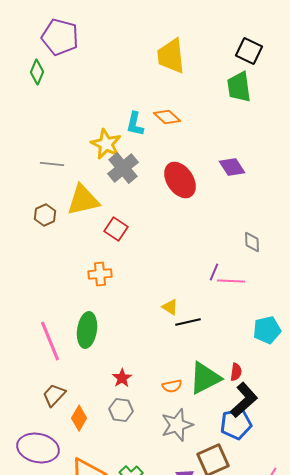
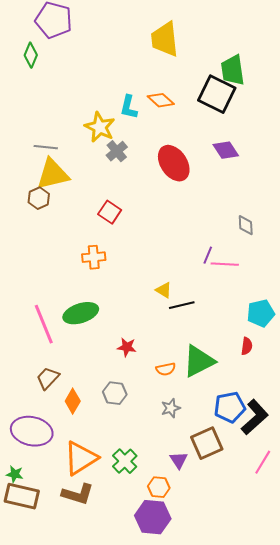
black square: (249, 51) -> (217, 94), moved, size x1.4
gray cross: (123, 168) -> (117, 151), size x0.7
yellow triangle: (83, 200) -> (53, 174), moved
green ellipse: (87, 330) -> (81, 313), turned 64
red semicircle: (236, 372) -> (247, 346), moved
red star: (122, 378) -> (127, 347), moved, turned -30
black L-shape: (244, 400) -> (255, 417), moved
gray star: (177, 425) -> (171, 408), size x0.6

